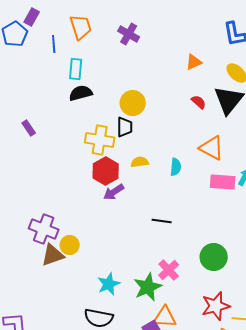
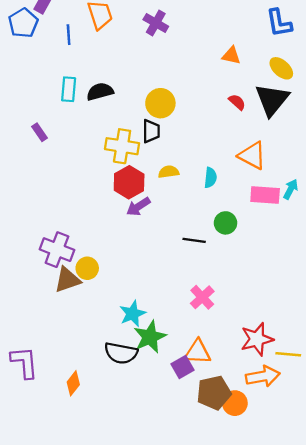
orange triangle: (194, 62) -> (231, 56), turned 36
cyan rectangle: (76, 69) -> (69, 89), moved
green circle: (214, 257) -> (226, 223), moved, size x0.7
green star: (148, 287) -> (150, 337), moved

